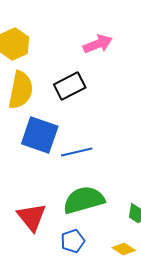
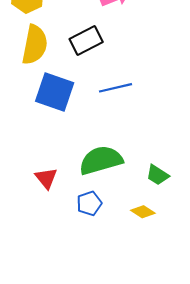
blue line: (77, 152) -> (116, 88), moved
red triangle: (32, 217) -> (46, 178), size x0.7

